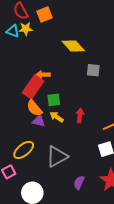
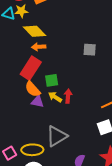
yellow diamond: (73, 46) -> (34, 31), moved
orange arrow: (43, 75) -> (39, 47), moved
red arrow: (80, 115) -> (68, 96), moved
yellow ellipse: (24, 150) -> (32, 150), moved, turned 40

